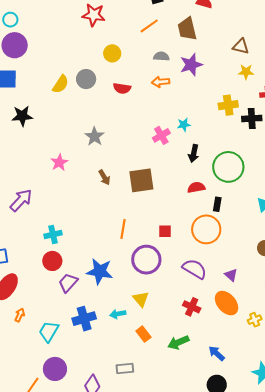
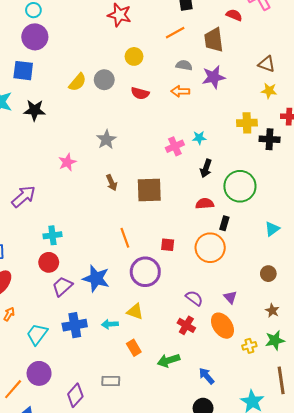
orange line: (123, 229) -> (125, 238), turned -36
purple semicircle: (194, 269) -> (194, 298), moved, size x0.7
yellow triangle: (141, 299) -> (135, 312), turned -36

